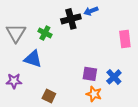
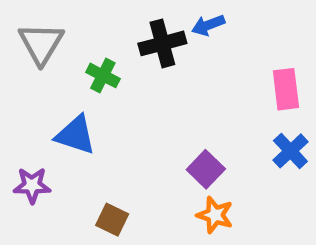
gray triangle: (16, 33) -> (41, 43), moved
purple square: (90, 74) -> (206, 169), turned 35
blue cross: (114, 77) -> (290, 151), moved

